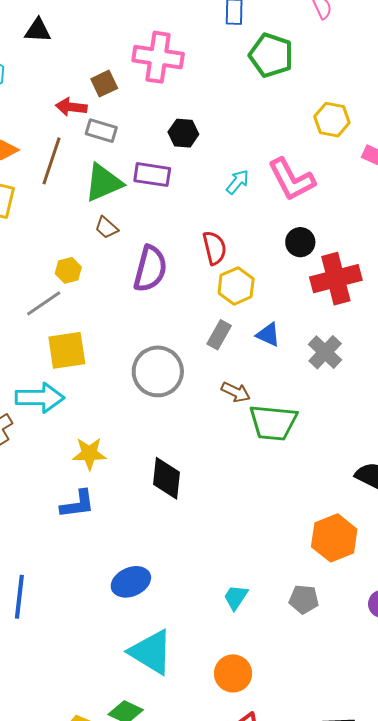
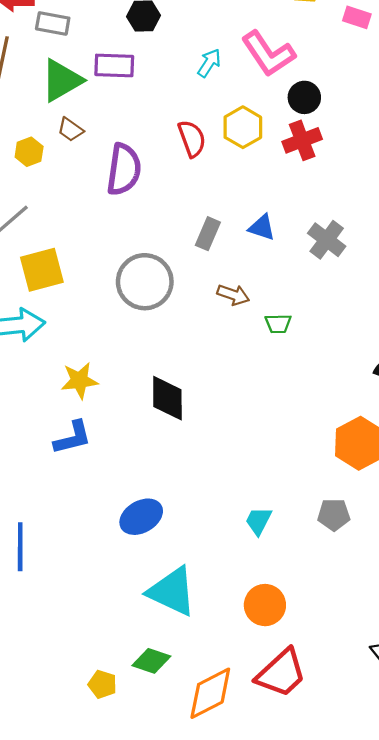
black circle: (300, 242) -> (304, 97), moved
yellow hexagon: (68, 270) -> (29, 152), moved
red cross: (336, 279) -> (302, 140), moved, size x0.7
yellow hexagon: (236, 286) -> (243, 127), moved
green trapezoid: (273, 422) -> (278, 324), size x0.5

